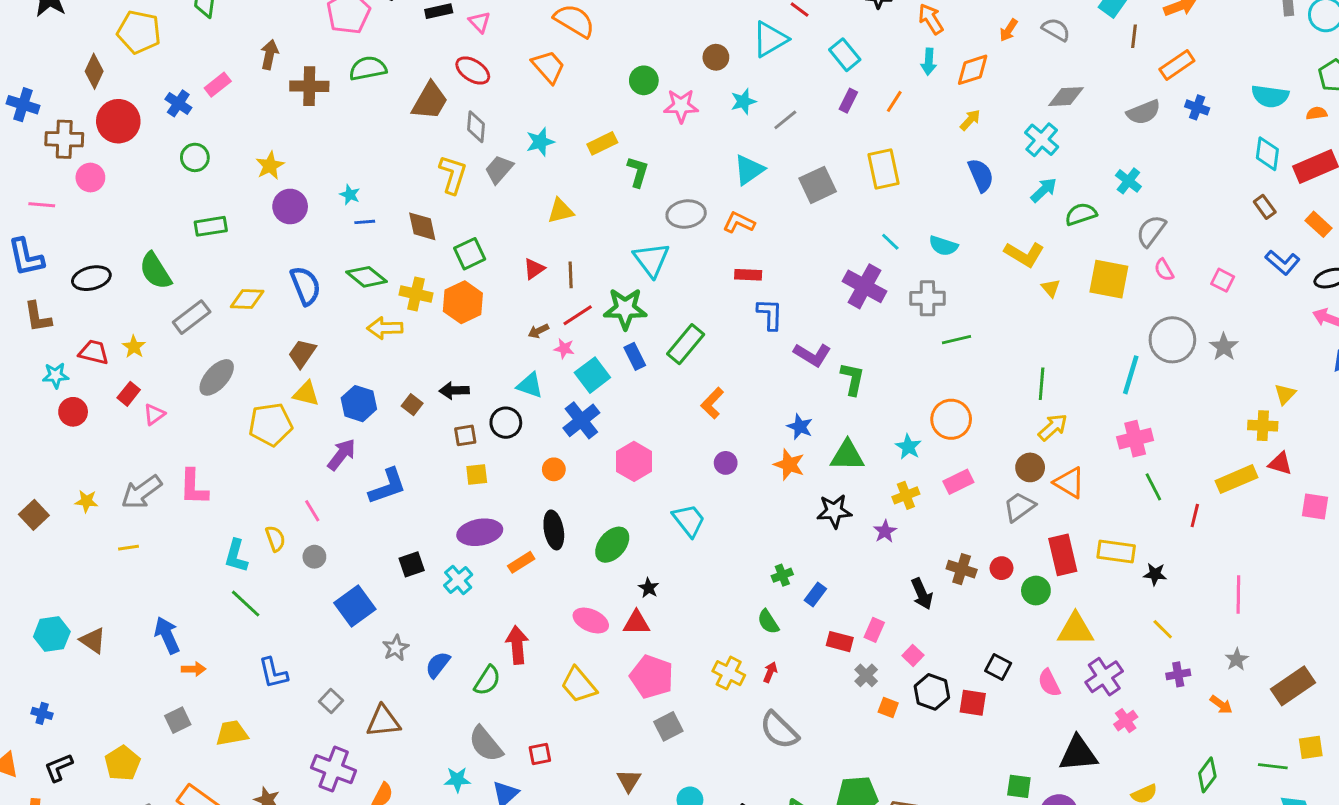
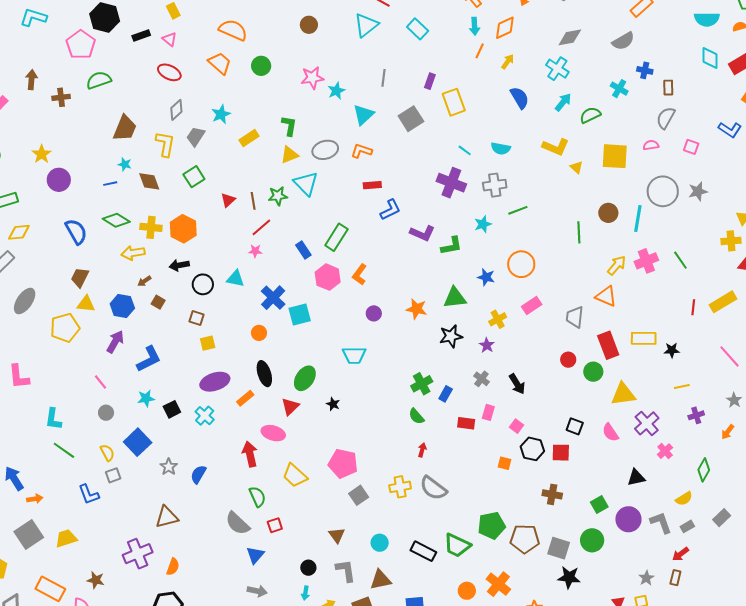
brown circle: (716, 57) -> (309, 25), moved
green circle: (644, 80) -> (261, 66), moved
brown cross: (309, 86) -> (61, 97), size x0.7
brown trapezoid: (430, 101) -> (125, 128), moved
cyan star: (743, 101) -> (336, 91), moved
purple rectangle: (848, 101) -> (430, 81), moved
orange line: (894, 101) -> (480, 51), moved
blue cross: (1197, 107) -> (645, 70), moved
gray line: (785, 120) -> (384, 78), turned -36
gray diamond: (476, 127) -> (176, 110), turned 50
yellow rectangle: (602, 143) -> (249, 138), moved
cyan star: (350, 195) -> (125, 164), moved
brown rectangle: (1265, 207) -> (668, 88), moved, turned 42
yellow triangle: (561, 211) -> (289, 155), moved
gray semicircle: (1151, 231) -> (666, 118), moved
green square: (470, 254) -> (194, 177), moved
pink semicircle: (1164, 270) -> (651, 145), turned 119
yellow diamond: (247, 299) -> (19, 232), moved
green star: (625, 309) -> (278, 196), moved, size x0.7
blue L-shape: (770, 314) -> (390, 210), turned 70
brown arrow: (538, 331) -> (144, 281), moved
gray star: (1224, 347) -> (698, 191), turned 30
cyan square: (592, 375) -> (300, 315), moved, turned 30
green L-shape: (853, 379) -> (451, 246), turned 75
black arrow: (454, 391) -> (179, 265), moved
black circle: (506, 423) -> (203, 284), moved
blue star: (800, 427) -> (486, 277), moved
yellow arrow: (1053, 427) -> (617, 265), moved
brown square: (465, 435) -> (197, 318), turned 35
cyan star: (908, 447) -> (483, 224), moved, turned 30
pink hexagon: (634, 461) -> (328, 277), moved
brown circle: (1030, 467) -> (608, 213), moved
yellow rectangle: (1237, 479) -> (723, 302), moved
green line: (1153, 487) -> (680, 260), moved
gray trapezoid: (1019, 507) -> (575, 317), turned -40
cyan trapezoid: (689, 520) -> (354, 355), turned 135
yellow semicircle: (275, 539) -> (107, 453), moved
brown cross: (962, 569) -> (552, 494), moved
green cross: (782, 575) -> (422, 384), size x1.5
pink line: (1238, 594) -> (729, 356), turned -35
pink ellipse: (591, 620) -> (273, 433), moved
red triangle: (637, 623) -> (290, 407), moved, turned -36
yellow line: (1163, 629) -> (682, 386), turned -49
yellow cross: (729, 673) -> (400, 487), moved, turned -30
gray cross: (866, 675) -> (481, 379), moved
green semicircle: (487, 681) -> (257, 497), moved, turned -50
gray square: (331, 701) -> (113, 475), moved, turned 35
orange arrow: (1221, 705) -> (728, 432), turned 98
gray square: (178, 720) -> (29, 534), size x1.6
black triangle: (1078, 754) -> (636, 477), size x0.7
purple cross: (334, 769) -> (138, 554), turned -36
green diamond: (1207, 775) -> (704, 470), moved
cyan star: (457, 780) -> (146, 398), moved
green square: (1019, 786) -> (599, 505), turned -30

